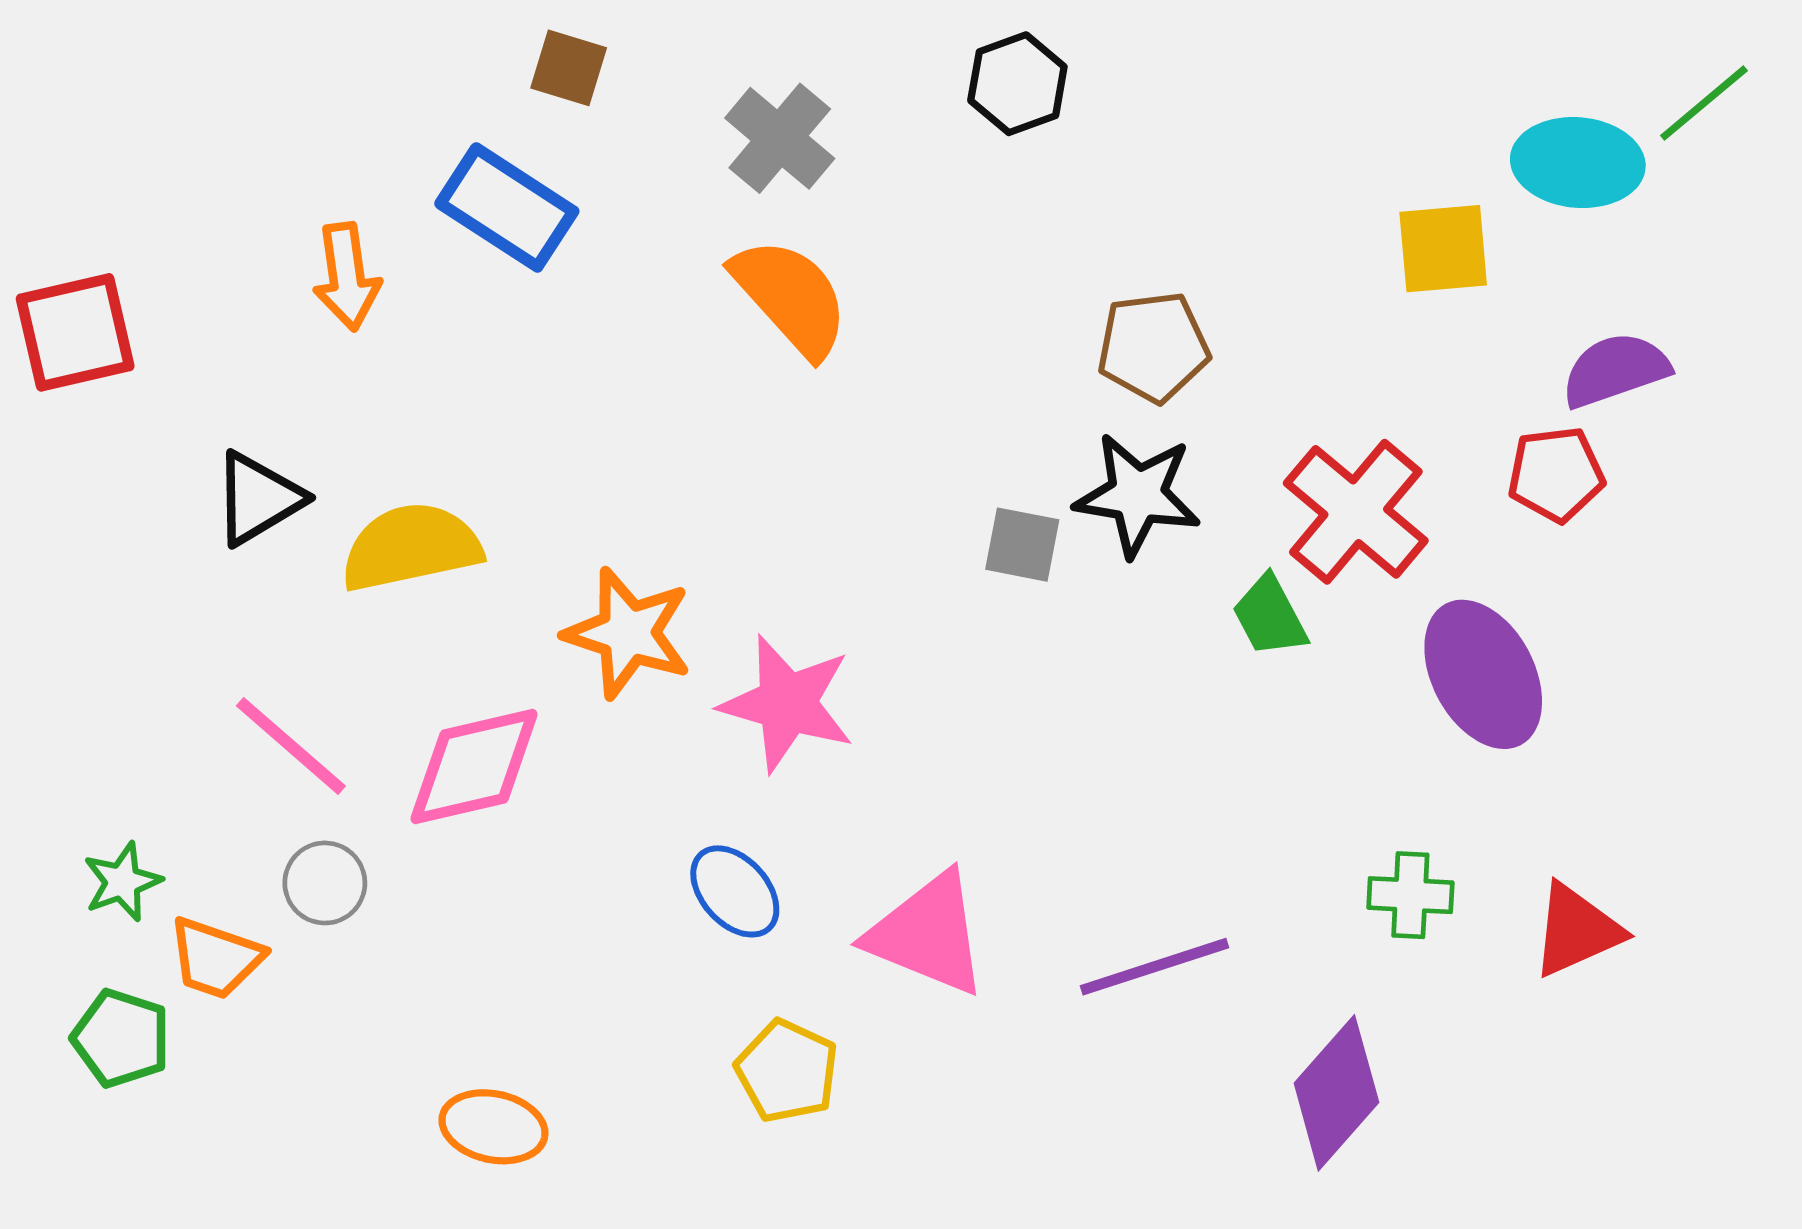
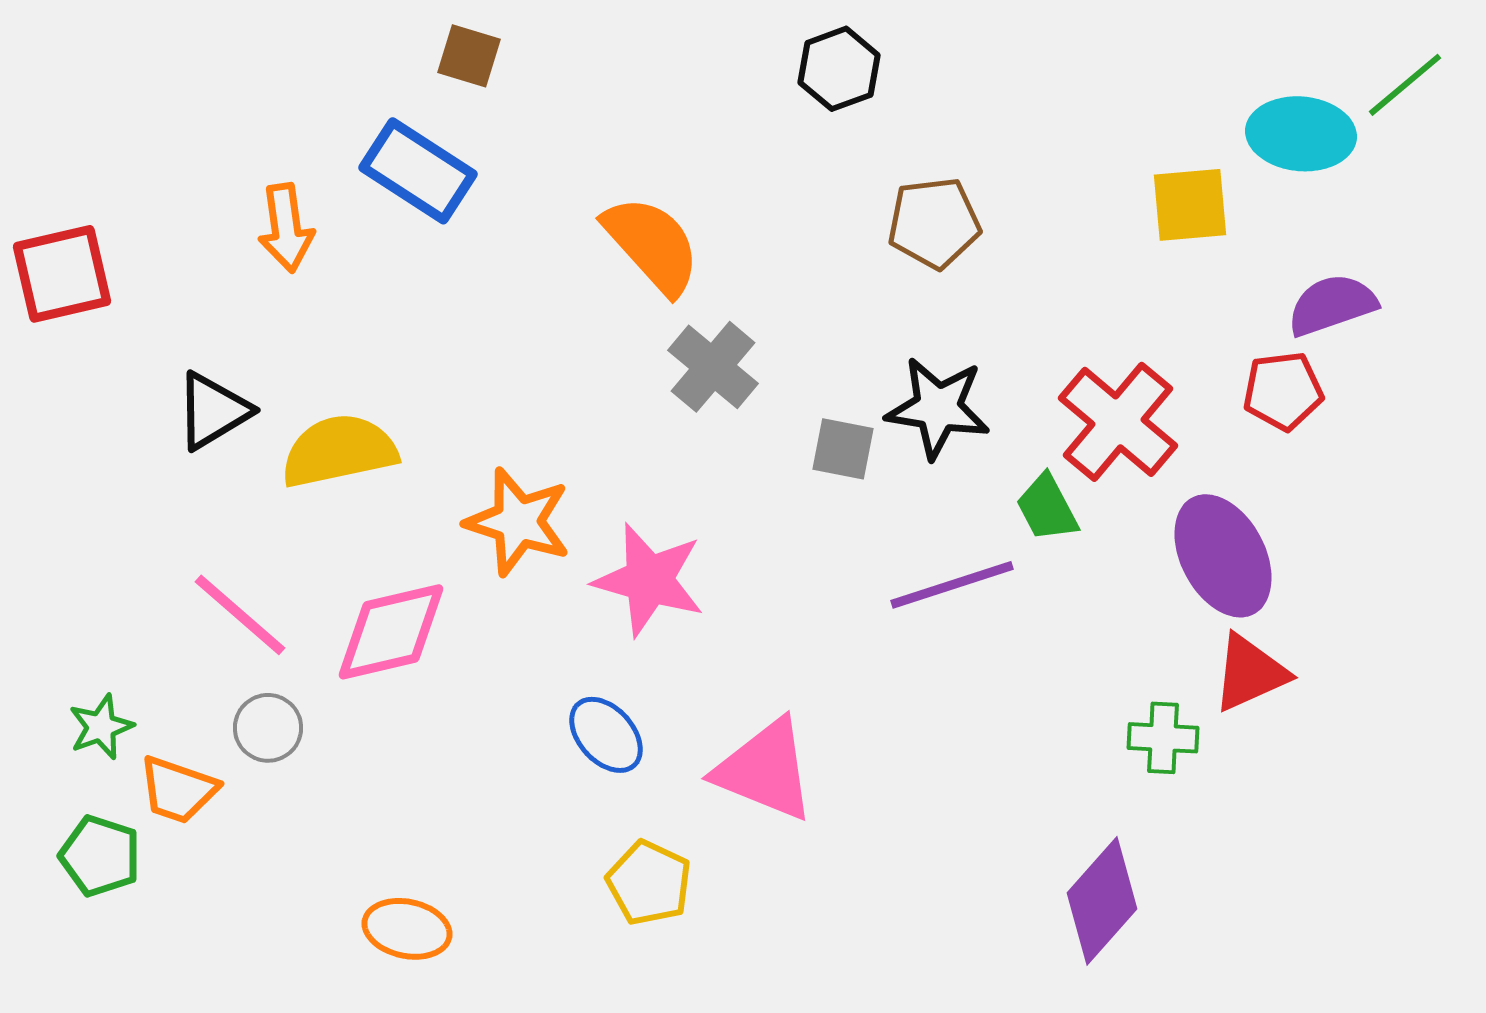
gray cross: (780, 138) -> (713, 367), moved
brown pentagon: (1153, 347) -> (934, 223), moved
red triangle: (1577, 930) -> (1250, 673), moved
purple line: (1154, 967) -> (952, 585), moved

